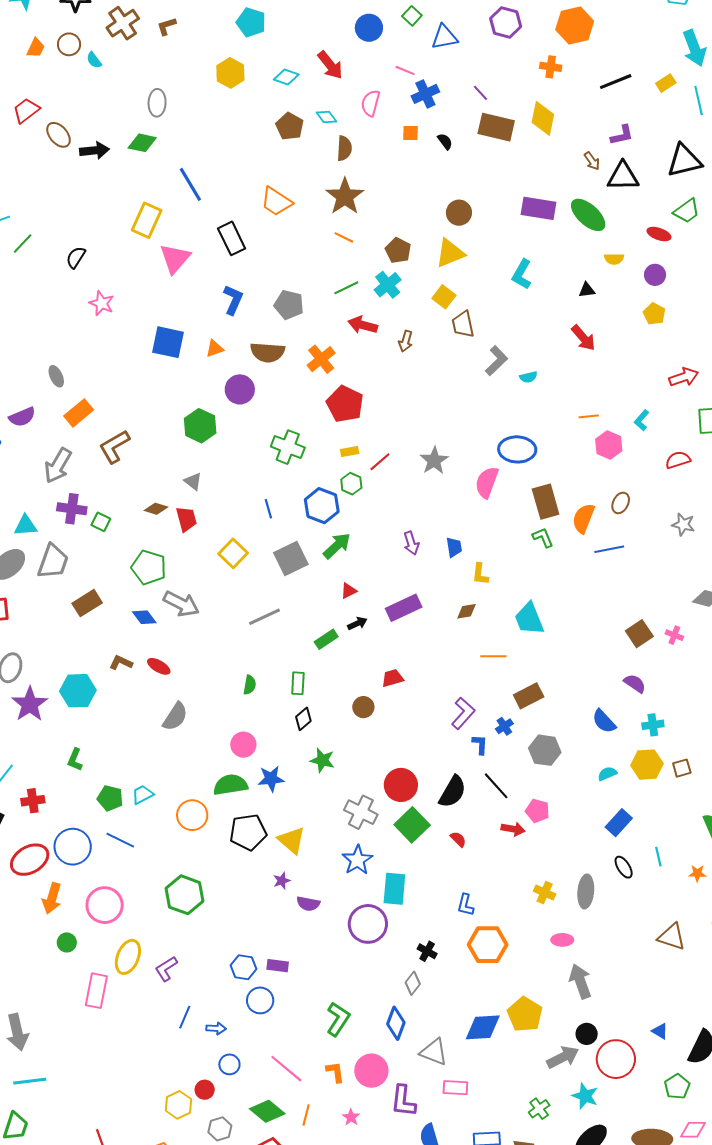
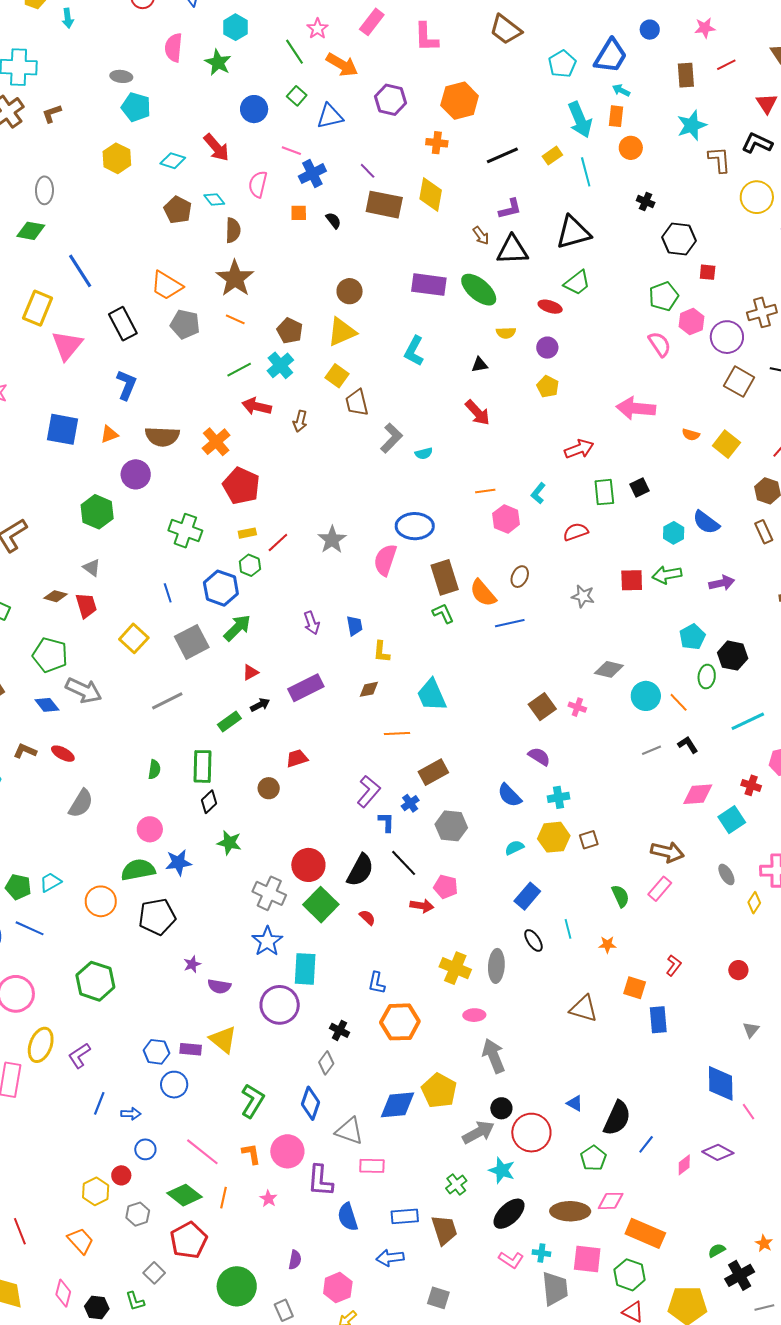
gray pentagon: (289, 305) -> (185, 324), moved
orange semicircle: (583, 518) -> (483, 593), turned -60
green rectangle: (298, 683) -> (202, 766), size x1.4
yellow triangle: (292, 840) -> (223, 1040), moved
yellow cross: (545, 893) -> (455, 968), size x1.4

